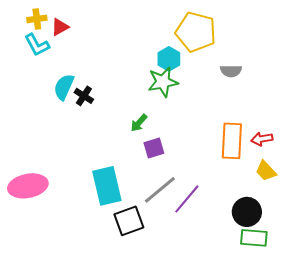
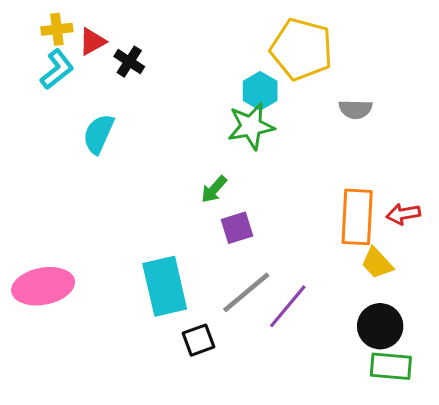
cyan L-shape: (37, 45) -> (57, 69), turned -100
black cross: (84, 96) -> (129, 62), moved
yellow trapezoid: (266, 171) -> (377, 263), moved
black square: (129, 221) -> (199, 340), size x0.7

